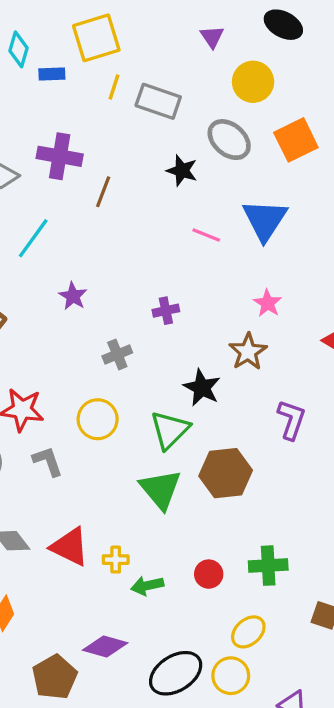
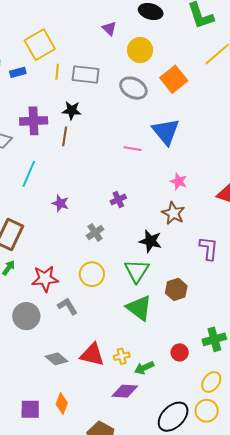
black star: (182, 171) -> (72, 110), moved
brown hexagon: (226, 473) -> (176, 289), size x0.7
purple diamond: (105, 646) -> (125, 391), moved

